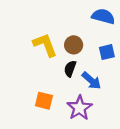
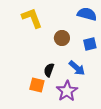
yellow L-shape: (45, 45) -> (32, 18), moved
black semicircle: (70, 69) -> (49, 70), moved

